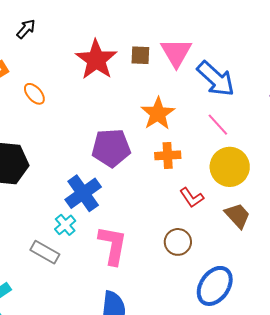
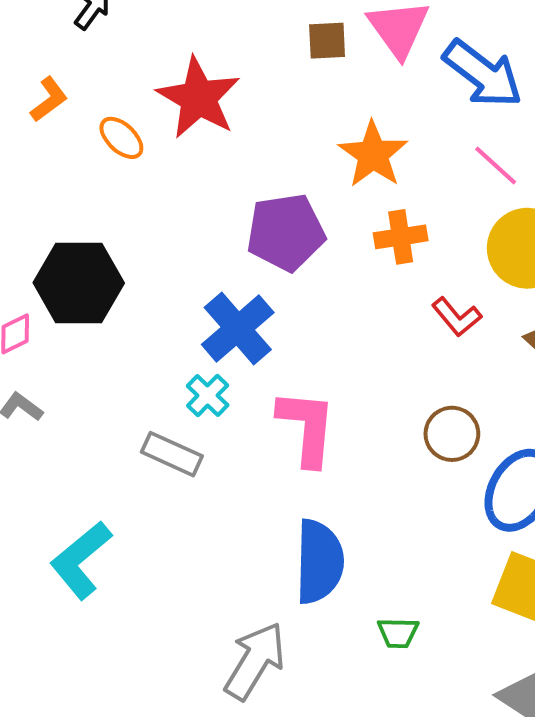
red star: (96, 60) -> (198, 98), moved
brown circle: (178, 242) -> (452, 434), moved

